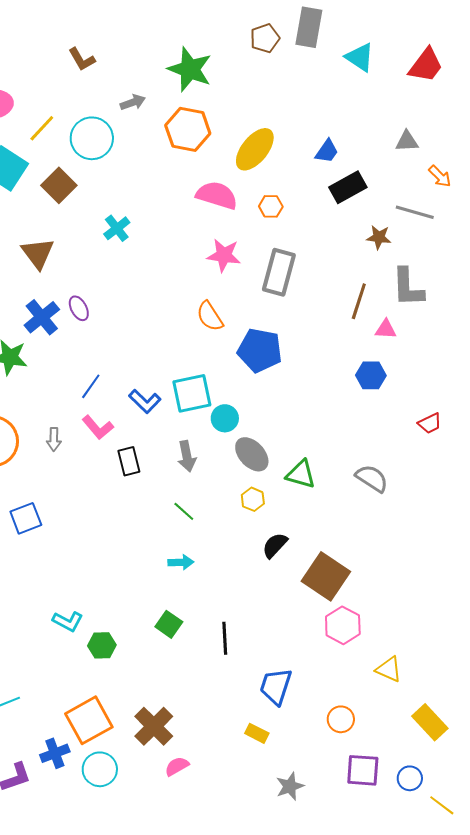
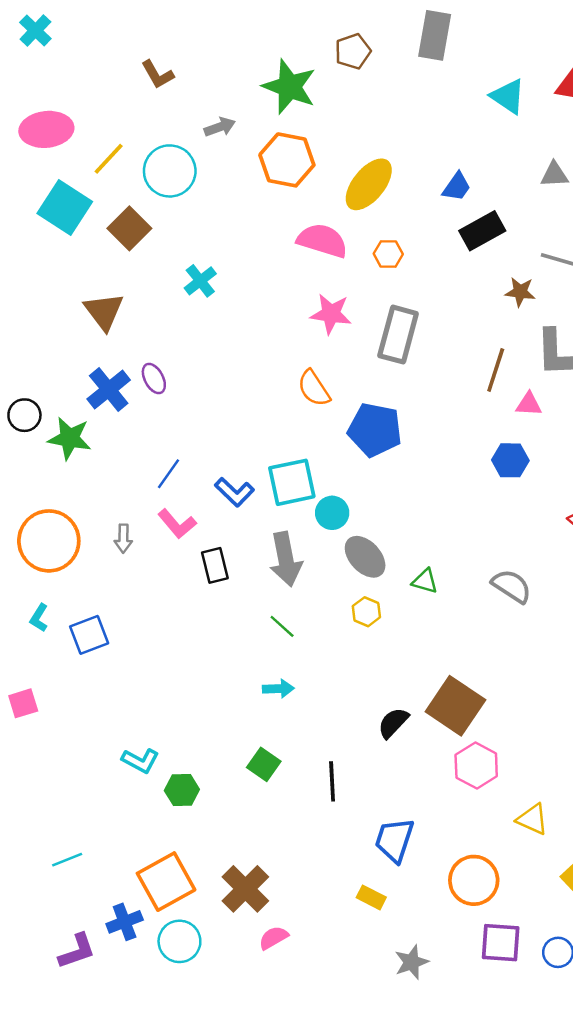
brown pentagon: (265, 38) -> (353, 51), moved
cyan triangle: (360, 57) -> (508, 96), moved
gray arrow: (187, 456) -> (286, 559), size x1.4
green triangle: (301, 474) -> (425, 581), size x0.7
black semicircle: (275, 545) -> (393, 723), moved
orange circle: (341, 719) -> (474, 880), size x1.5

